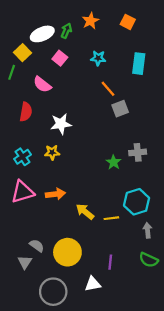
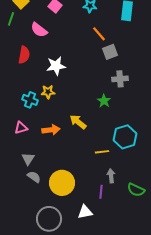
gray cross: (138, 152) -> (120, 79), moved
cyan cross: (23, 157) -> (30, 100), moved, turned -35
pink triangle: (23, 192) -> (21, 128), size x0.6
yellow arrow: (85, 212) -> (78, 122), moved
gray arrow: (148, 230) -> (111, 176), moved
gray triangle: (25, 262) -> (28, 159), moved

